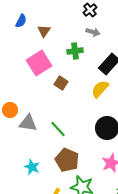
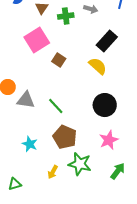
green cross: (75, 51) -> (66, 16), moved
yellow semicircle: (100, 89) -> (98, 66), turned 90

